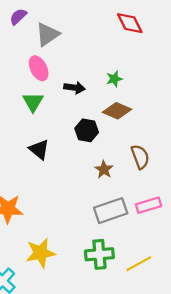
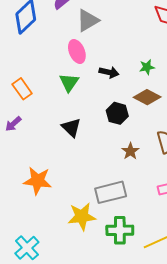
gray rectangle: (111, 211) -> (111, 192), moved
yellow star: (41, 253) -> (82, 216), moved

